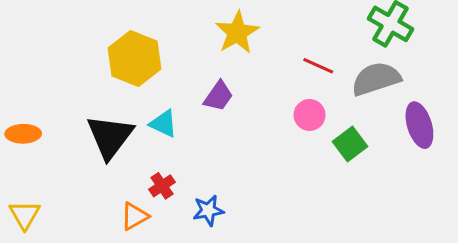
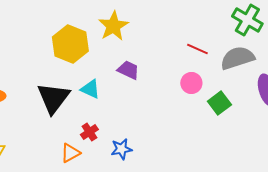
yellow star: (237, 33) -> (113, 26), moved
purple trapezoid: (218, 96) -> (128, 70), turned -100

